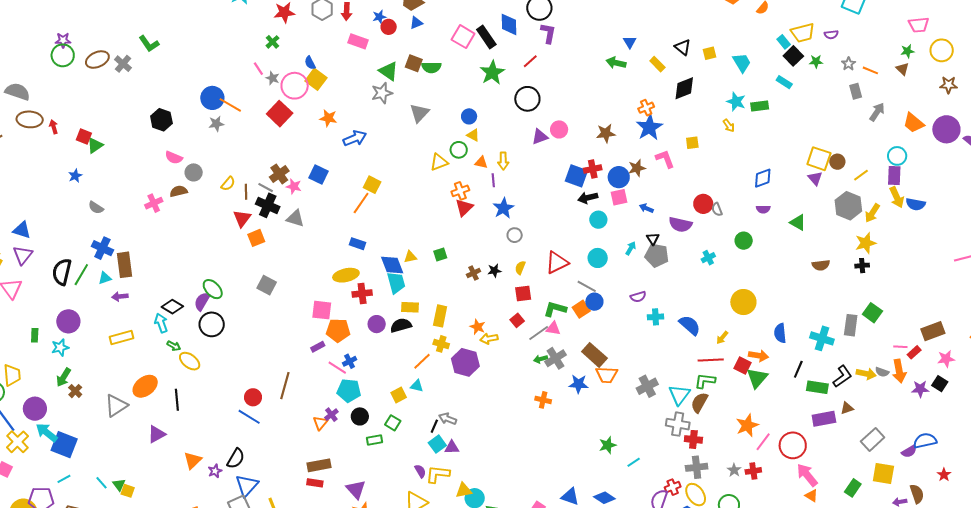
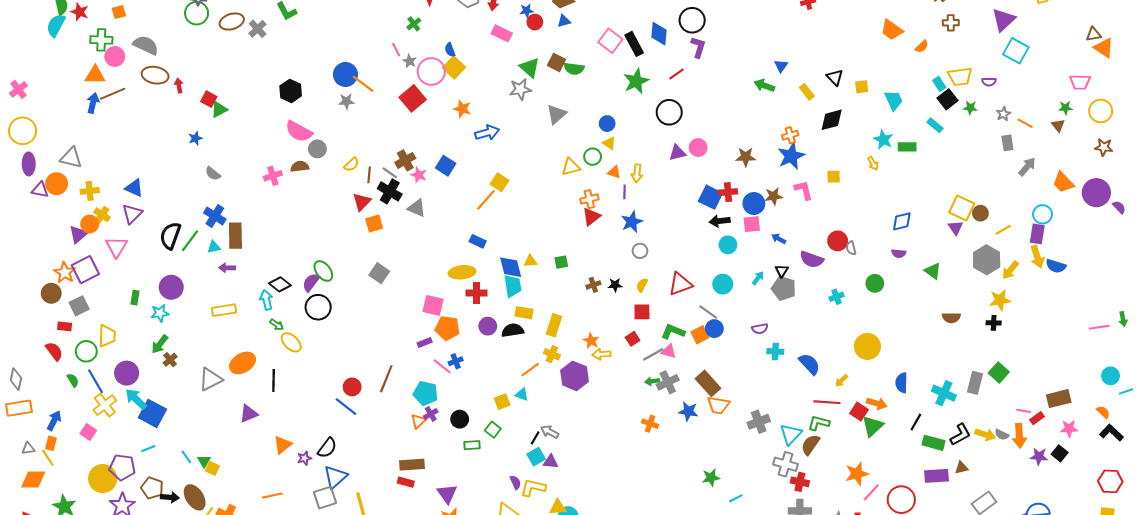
pink semicircle: (174, 158) -> (299, 131), size x1.5
cyan pentagon: (349, 391) -> (426, 393), moved

